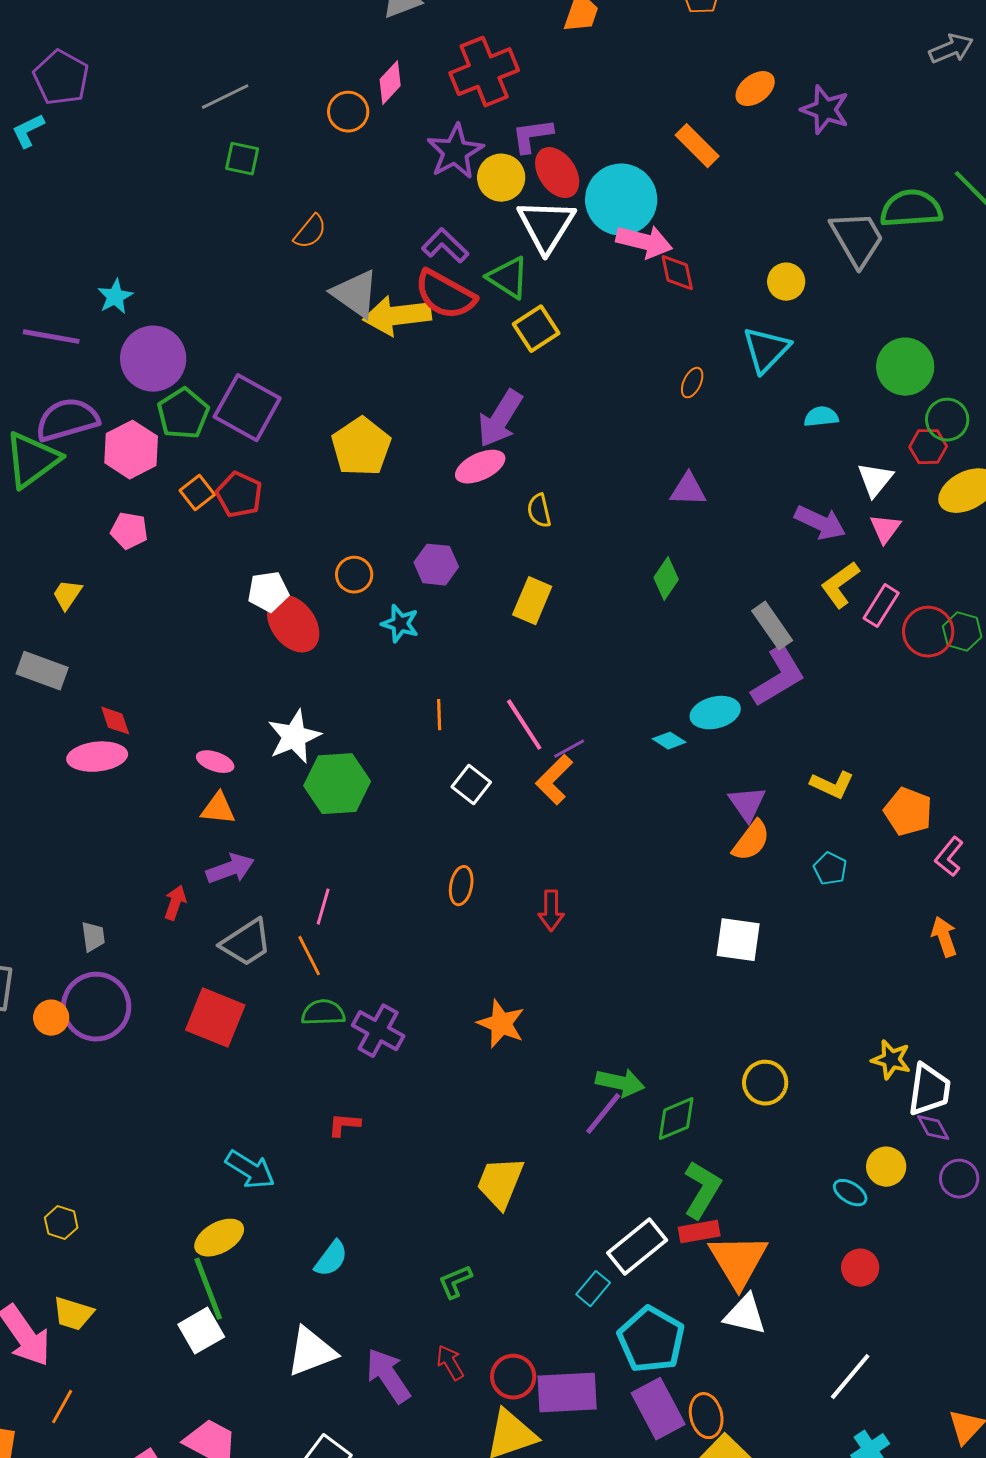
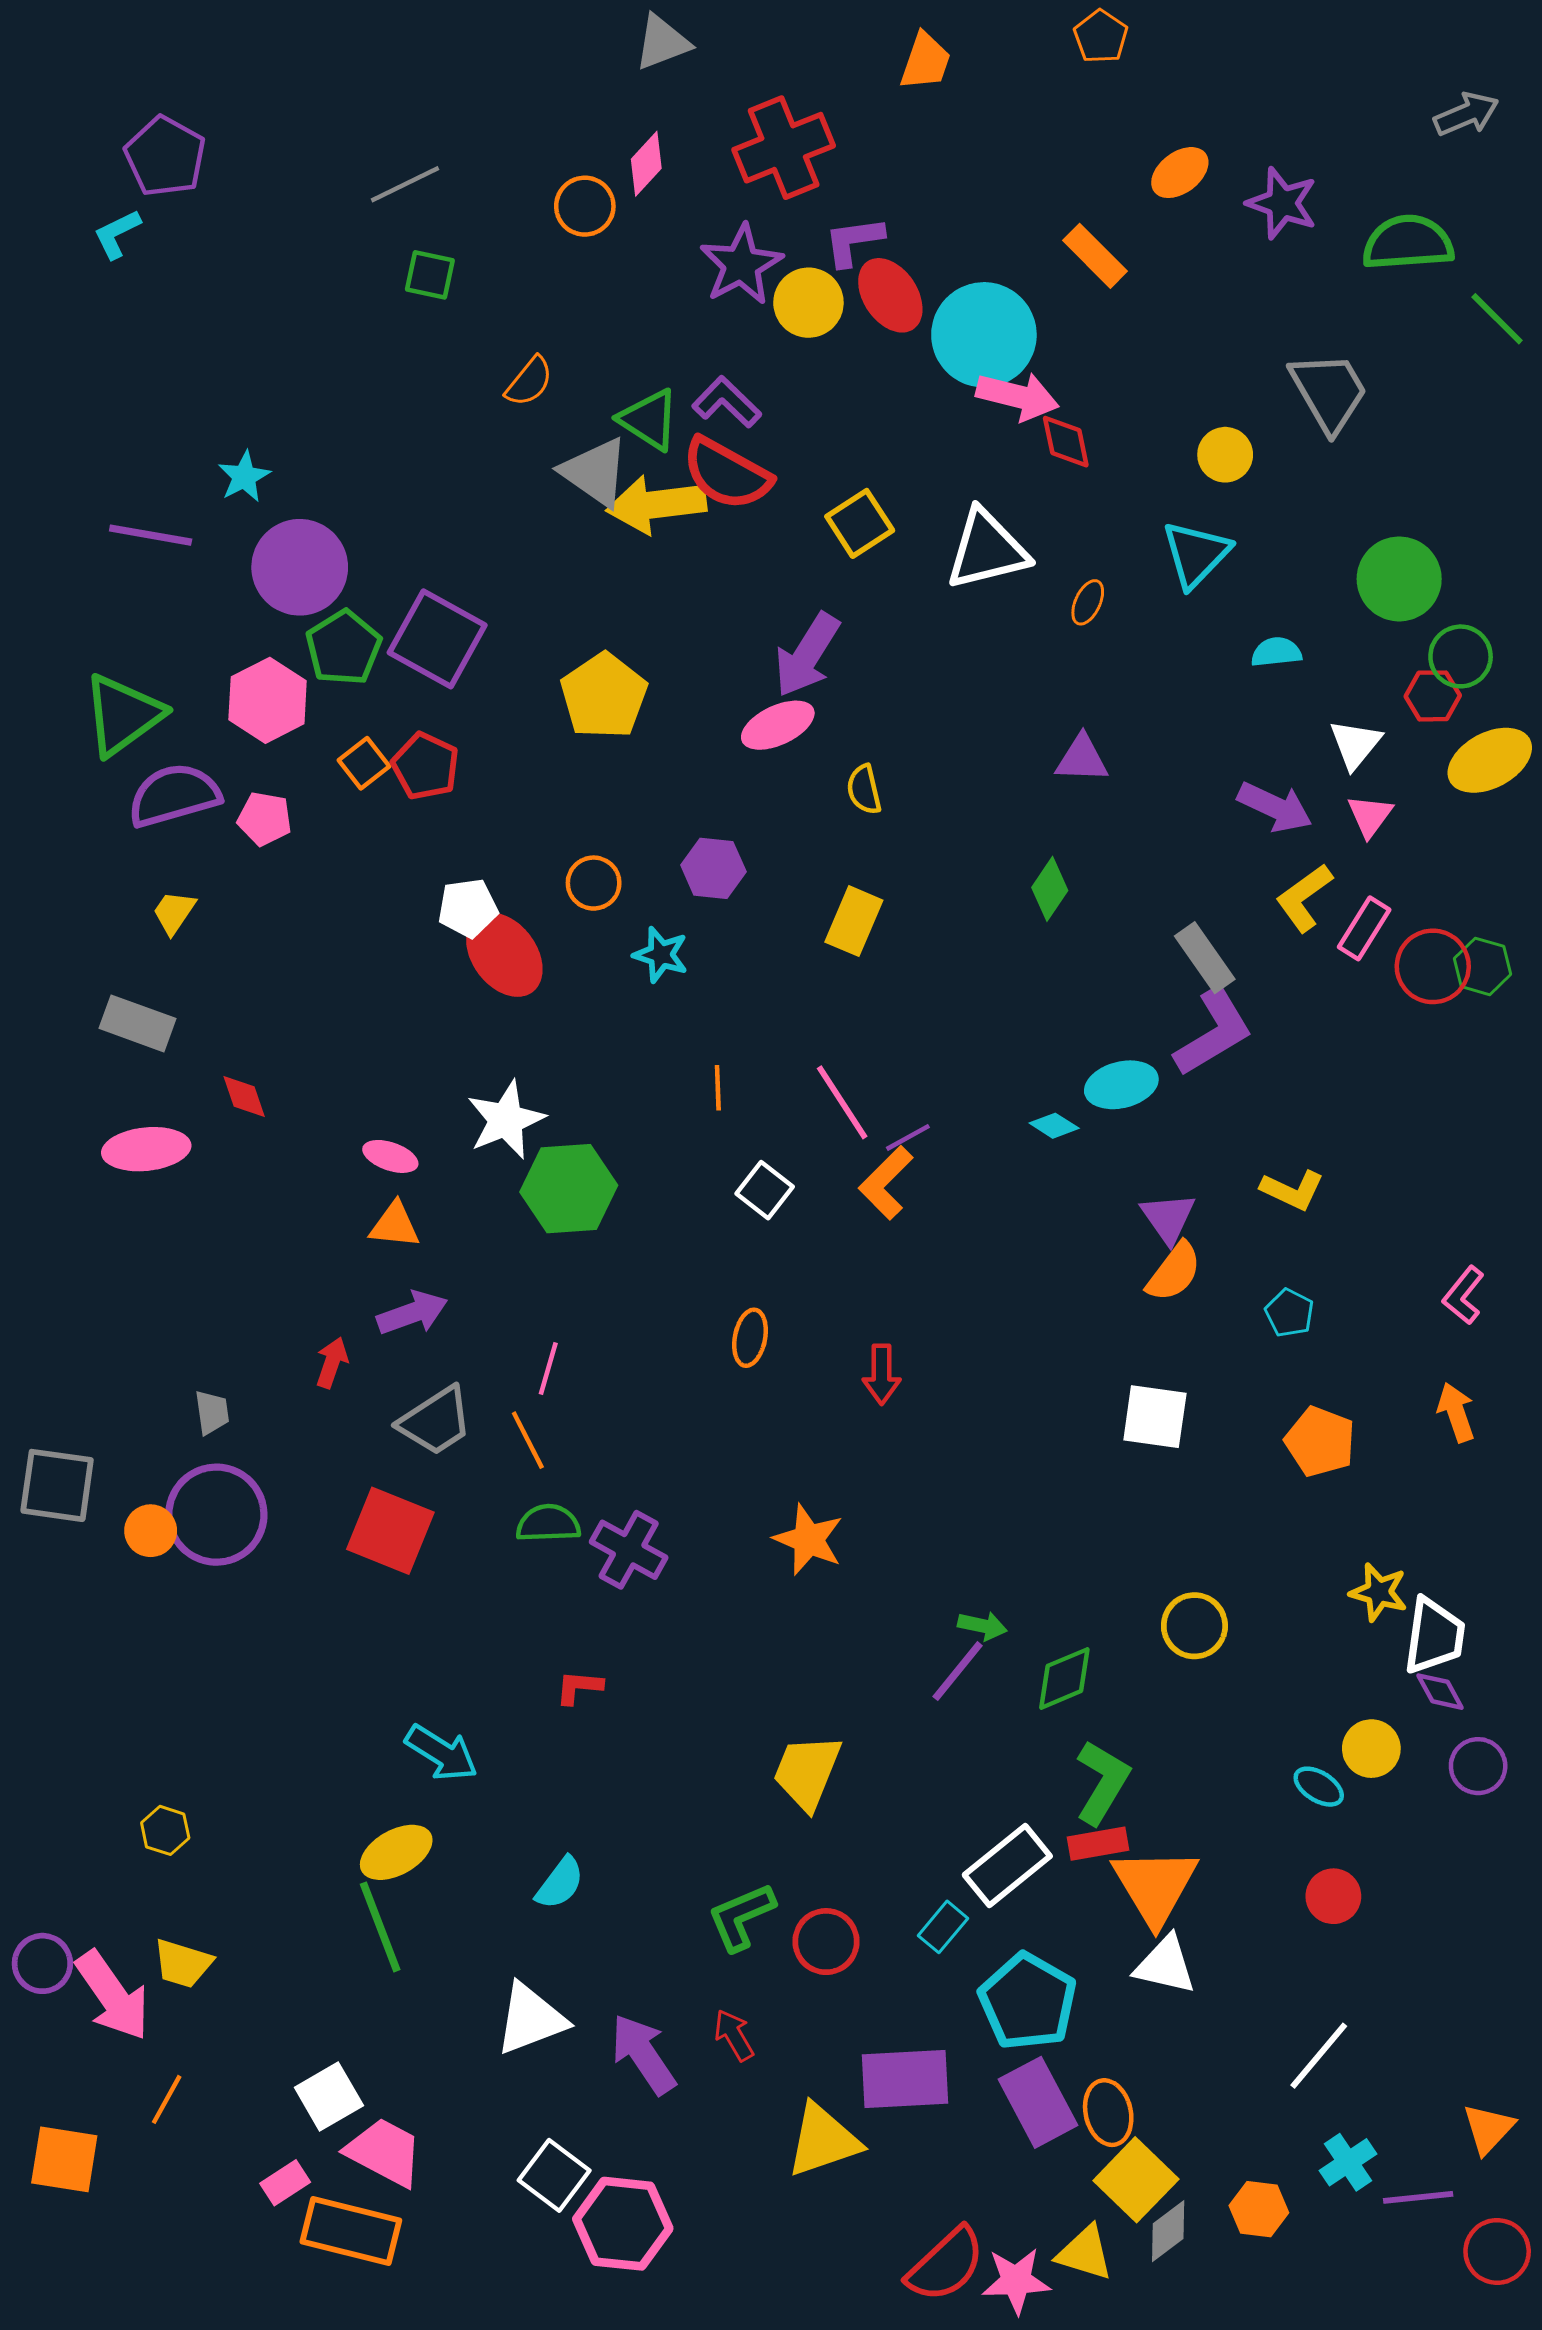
green semicircle: (911, 209) -> (1408, 243), moved
white triangle: (546, 226) -> (987, 550), moved, turned 44
green triangle: (508, 278) -> (649, 420), moved
purple semicircle: (67, 420) -> (174, 795), moved
pink ellipse: (97, 757) -> (146, 1149), moved
orange pentagon: (908, 812) -> (1320, 1442), moved
green arrow: (620, 1083) -> (982, 1626), size x0.7
green L-shape: (455, 1282) -> (741, 1917), size x1.4
white square: (201, 1331) -> (329, 2097), moved
red circle: (513, 1377) -> (826, 1942), moved

